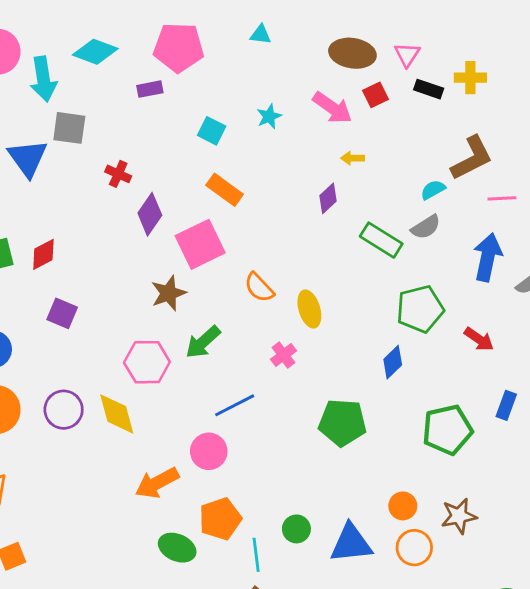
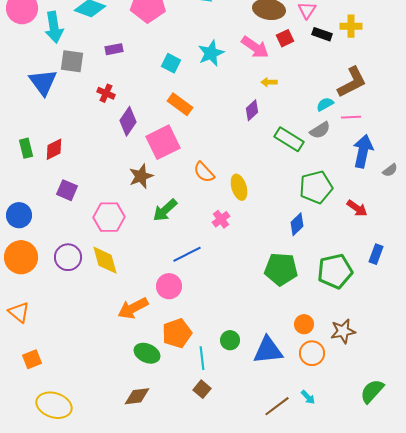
purple rectangle: (150, 89) -> (114, 49), moved
cyan star: (269, 116) -> (211, 53), size x1.5
pink line: (502, 198) -> (351, 117), moved
pink hexagon: (147, 362) -> (109, 217), moved
green pentagon: (342, 423) -> (281, 269), moved

